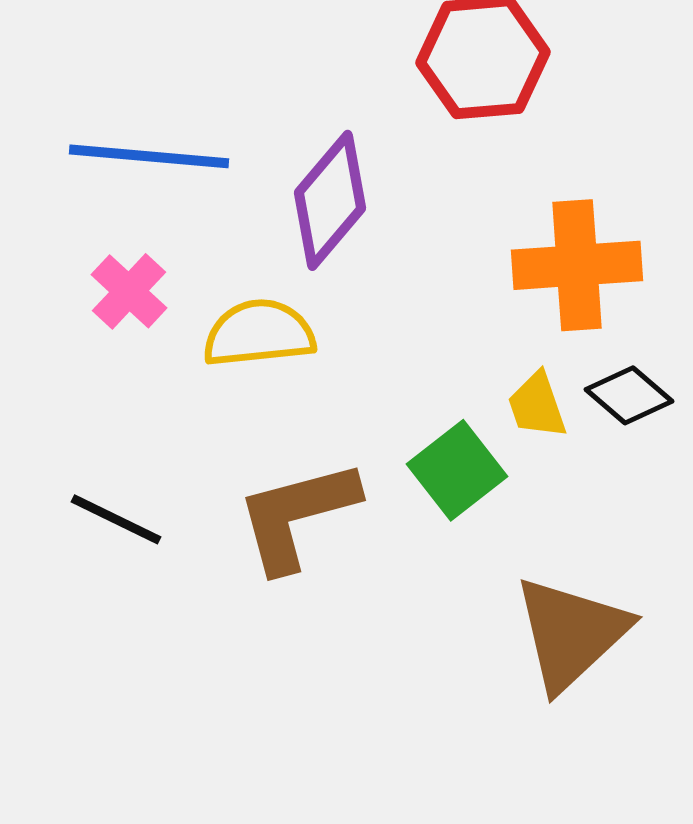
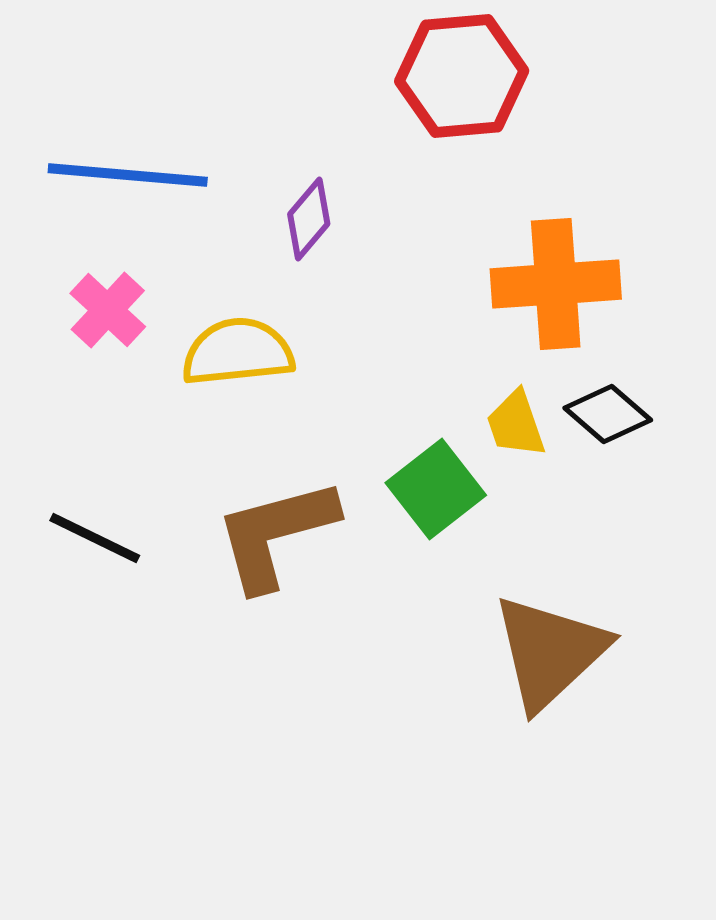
purple diamond: (330, 200) -> (309, 219), size x0.6

